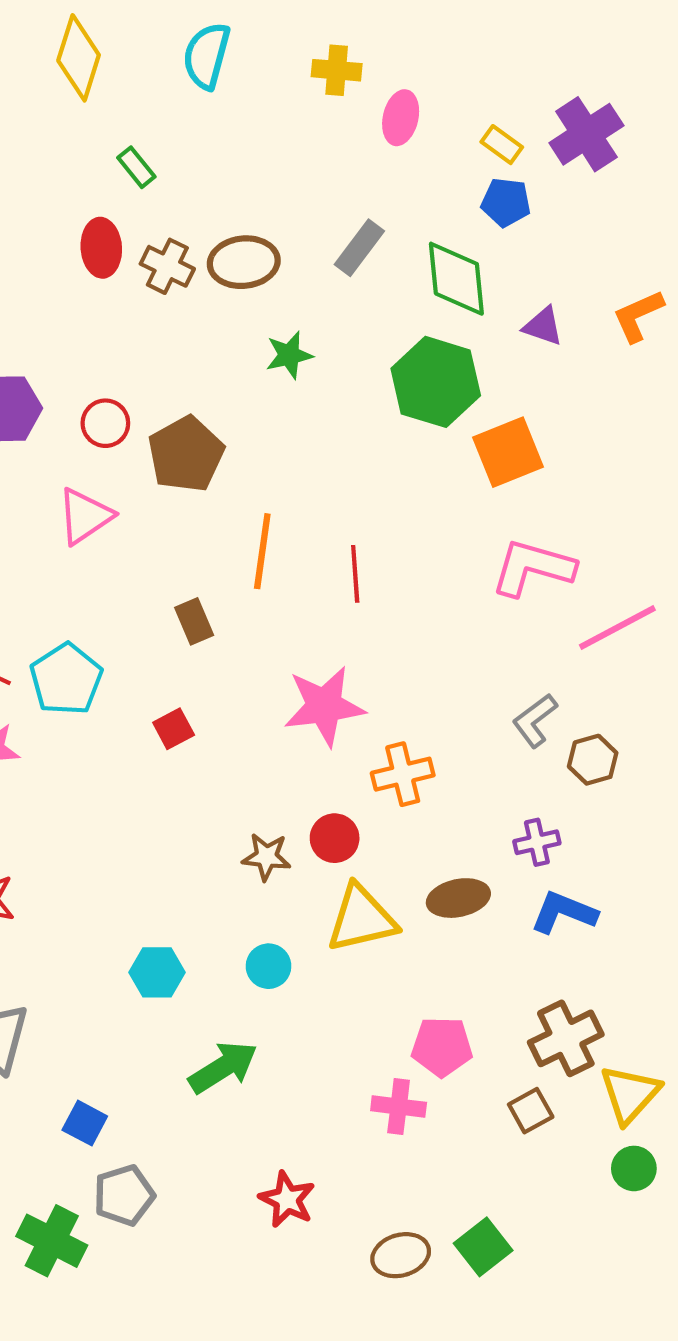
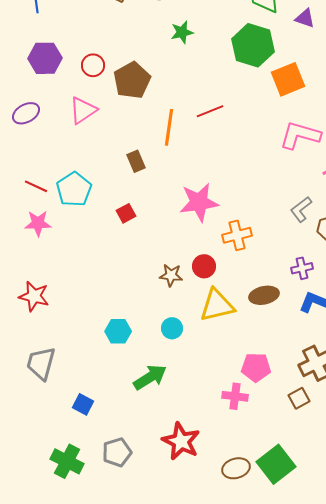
red line: (355, 574) -> (210, 111), moved, turned 72
gray pentagon: (124, 1195) -> (117, 452), moved
red star: (287, 1199) -> (181, 441), size x1.4
green square: (483, 1247) -> (276, 464), size x1.4

